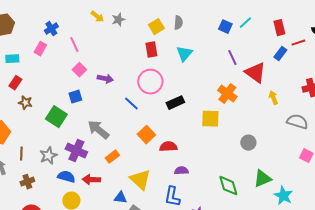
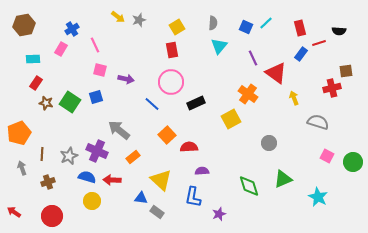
gray semicircle: (178, 23) -> (213, 23), moved
cyan triangle: (184, 54) -> (219, 46), moved
pink square: (79, 70) -> (100, 70), turned -32
green square: (56, 117) -> (70, 102), moved
yellow square: (210, 119) -> (231, 119), turned -30
cyan star: (283, 196) -> (318, 197), moved

